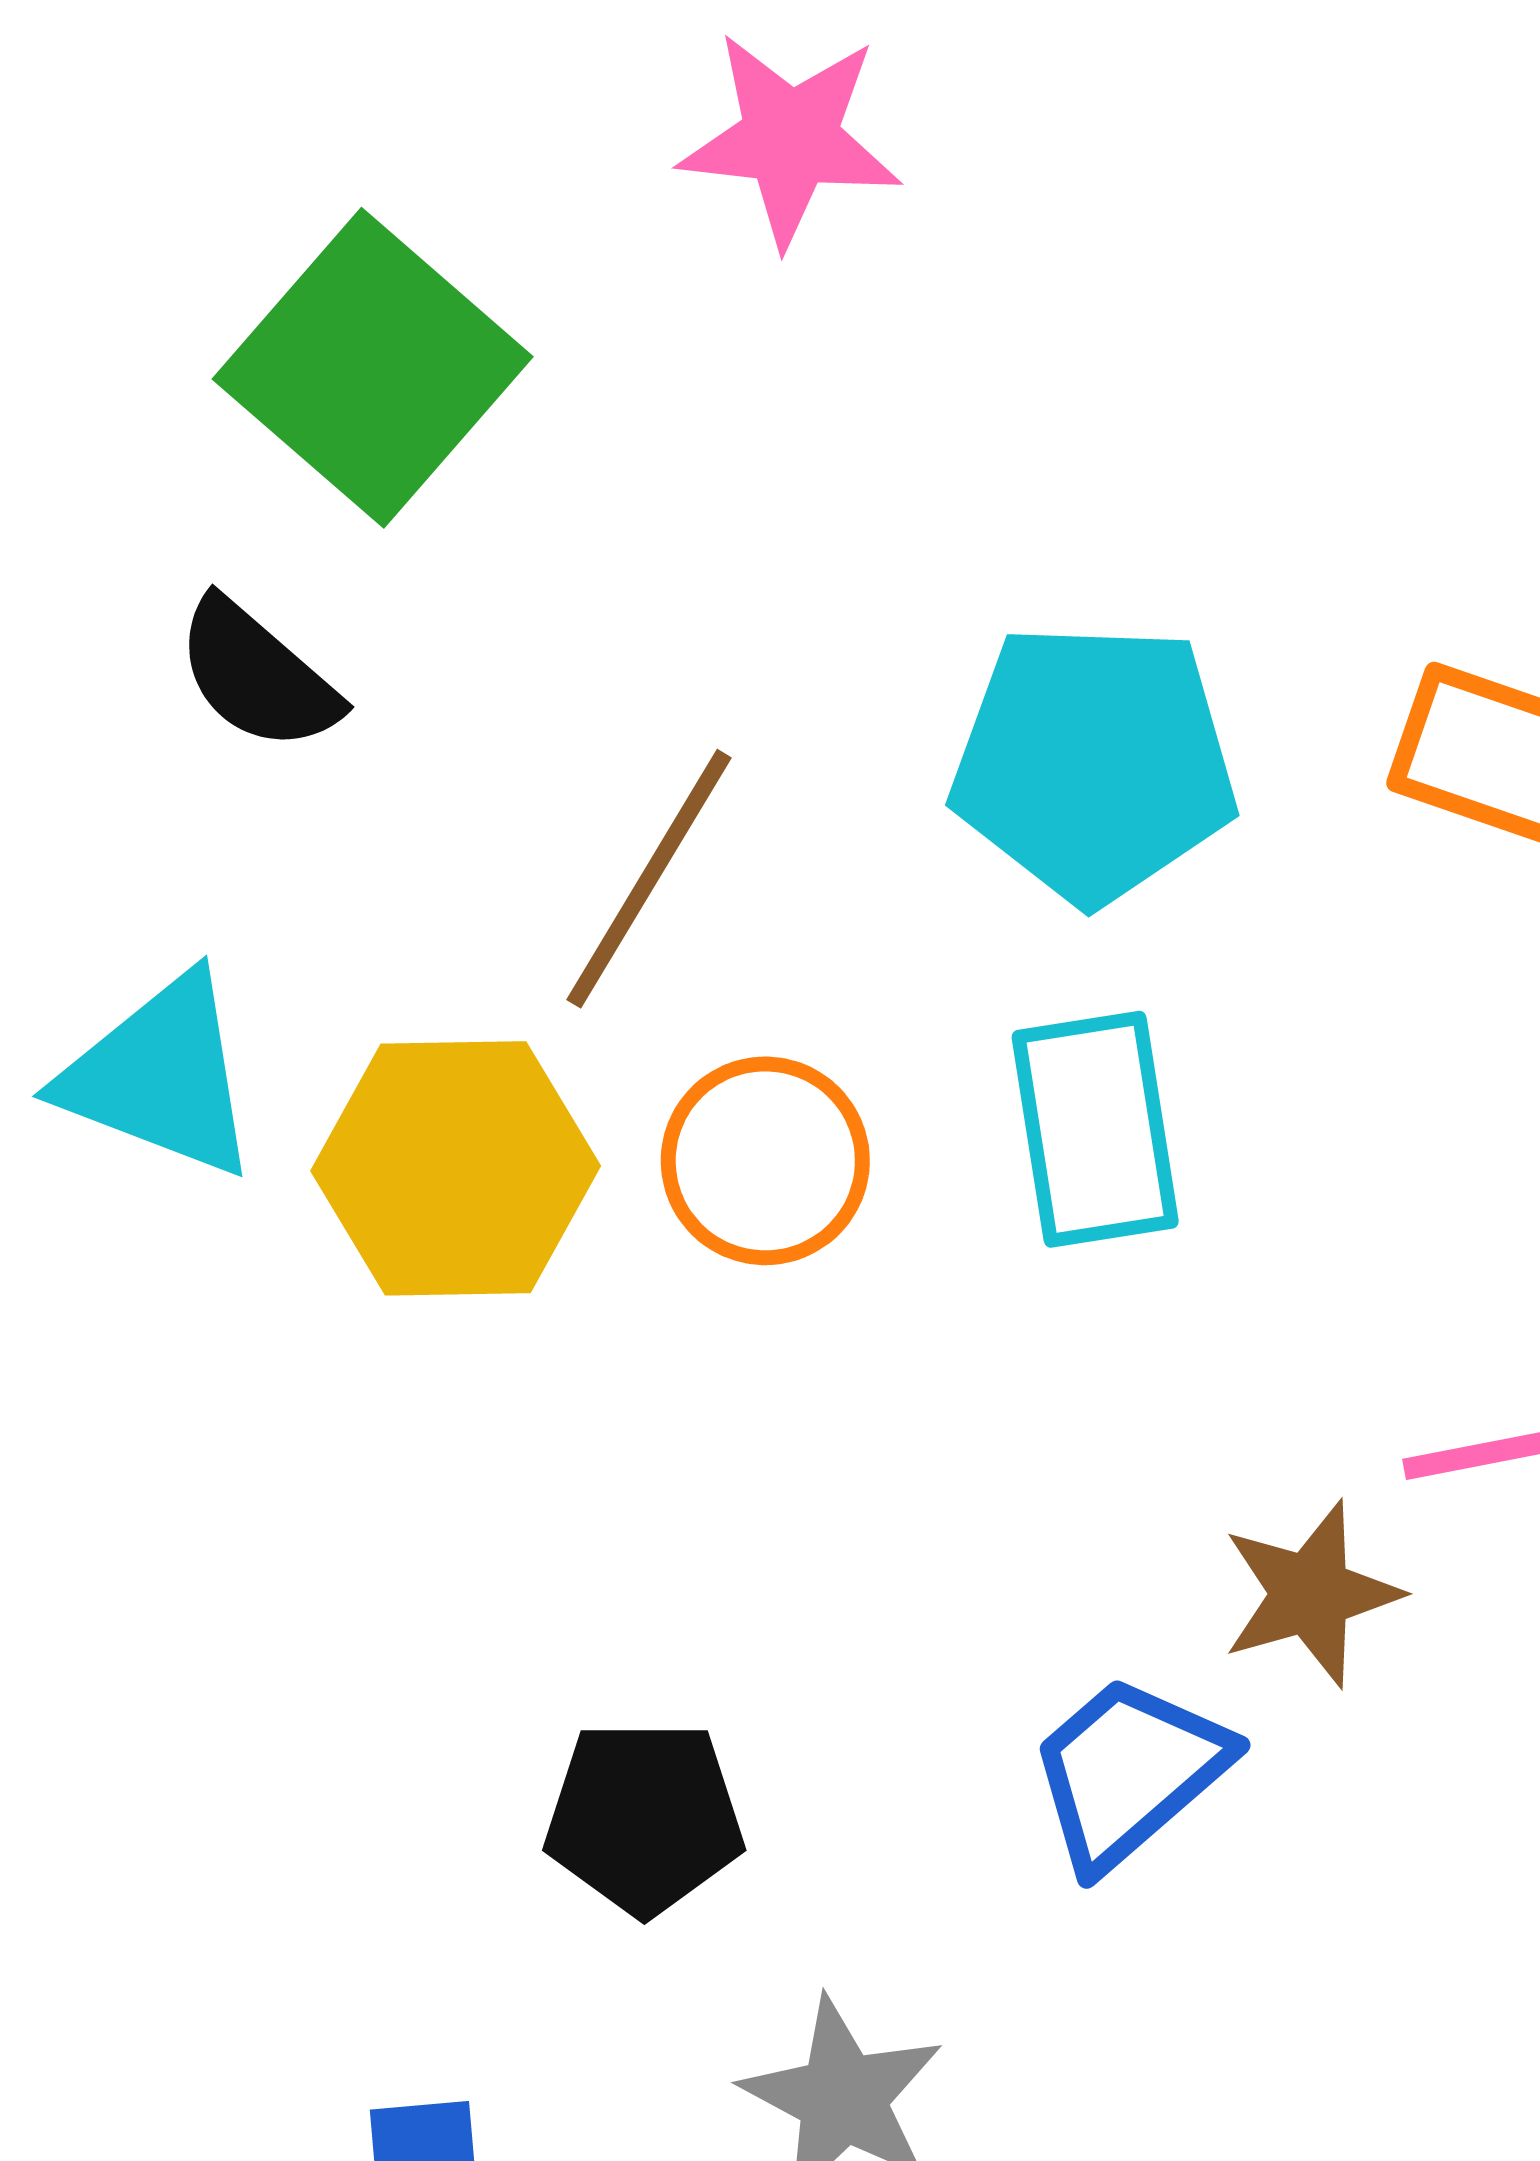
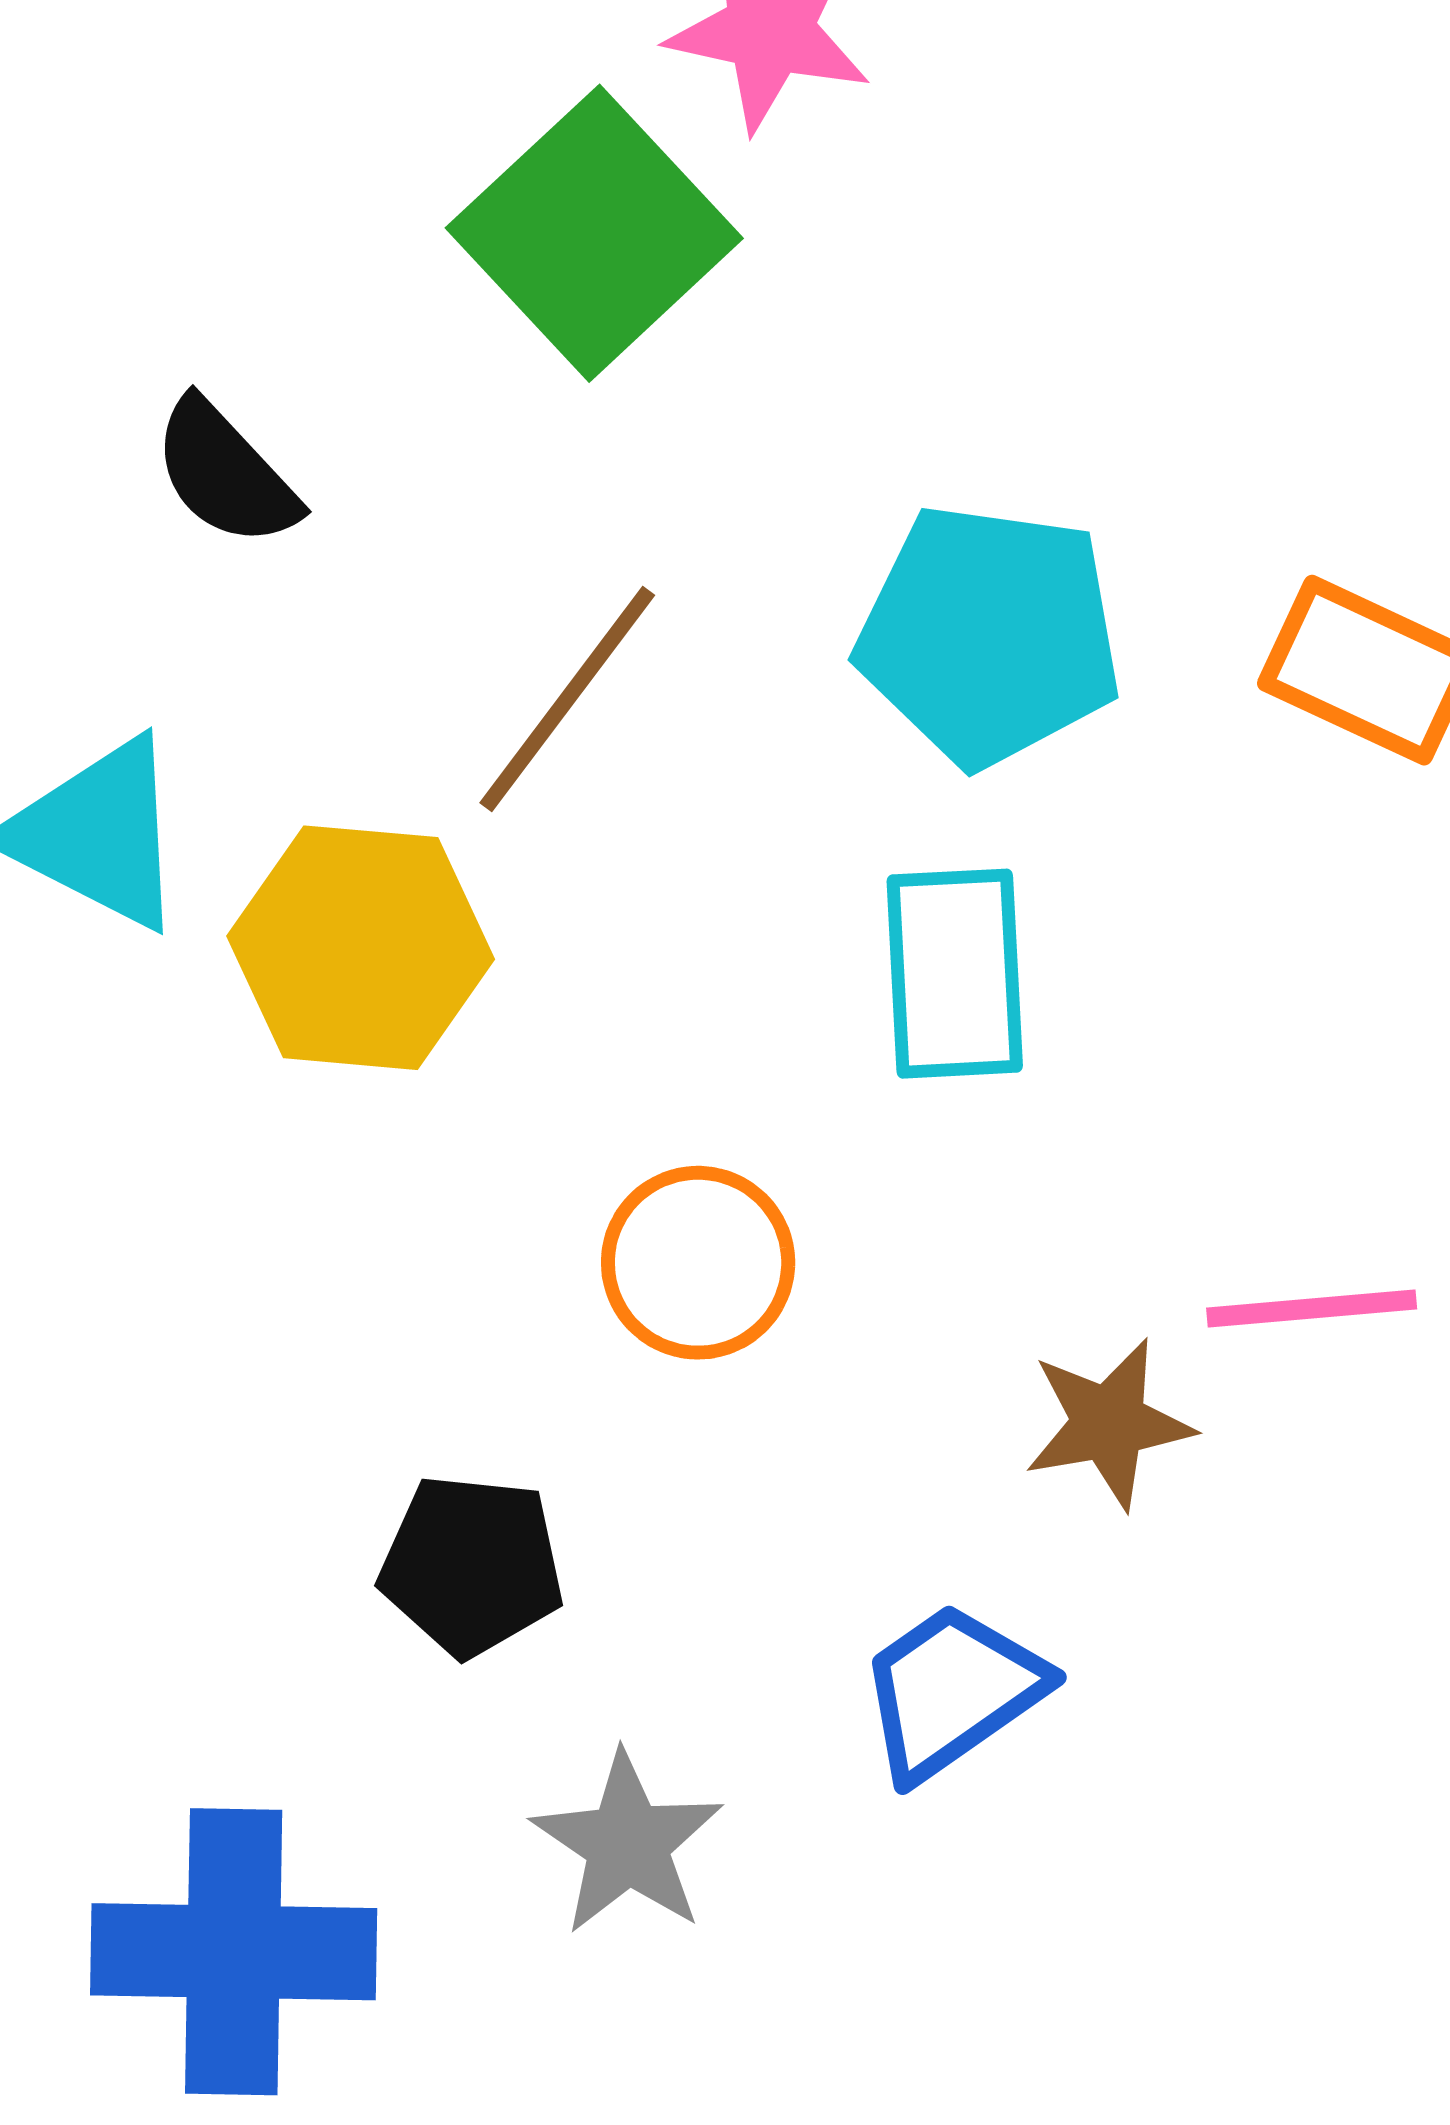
green square: (373, 368) -> (594, 233), moved
orange circle: (765, 1161) -> (698, 1263), moved
blue trapezoid: (1129, 1772) -> (952, 1691), moved

